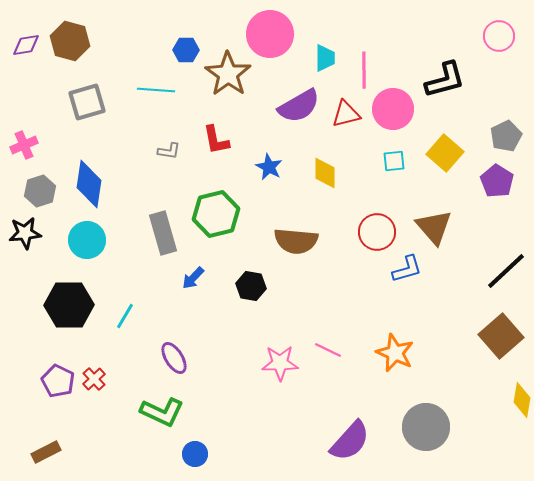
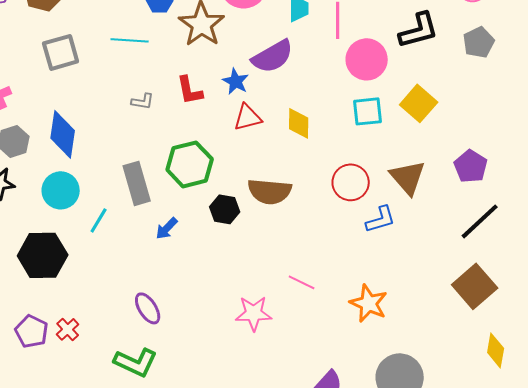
red triangle: (346, 114) -> (248, 117), moved
gray pentagon: (506, 136) -> (479, 42), moved
cyan square: (394, 161) -> (368, 111), size x1.4
blue star: (269, 167) -> (236, 81), moved
purple pentagon: (497, 181) -> (471, 166), moved
black hexagon: (251, 286) -> (225, 209), moved
cyan line: (125, 316) -> (99, 220), moved
pink line: (328, 350) -> (302, 282), moved

